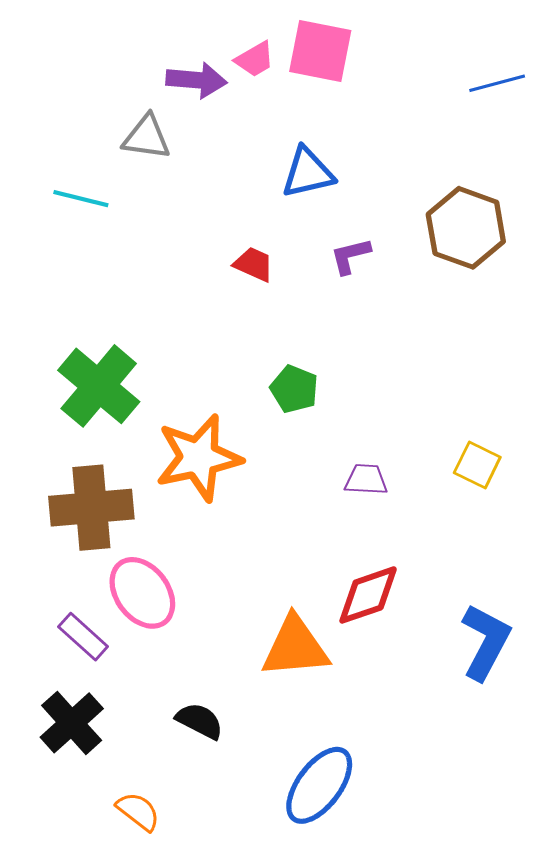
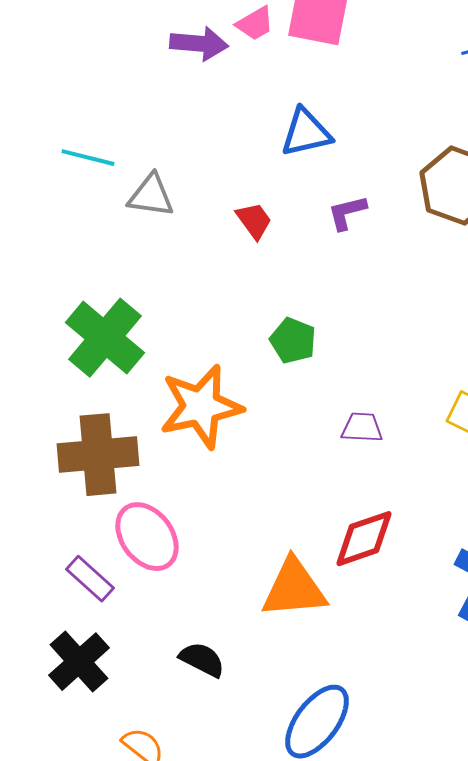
gray triangle: (147, 137) -> (151, 196), moved
red trapezoid: (254, 264) -> (254, 221), turned 30

